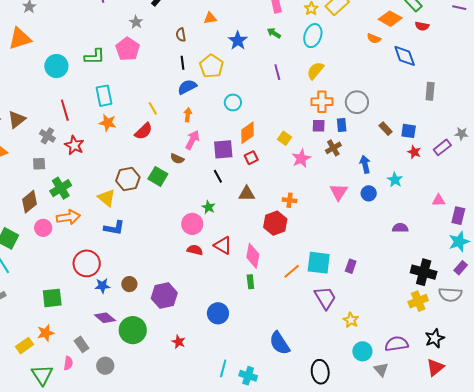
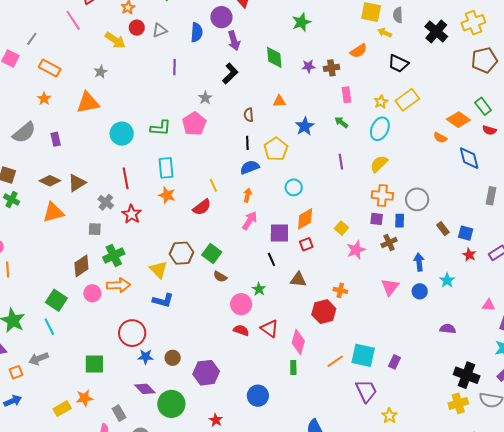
brown semicircle: (177, 159) -> (220, 277), moved

